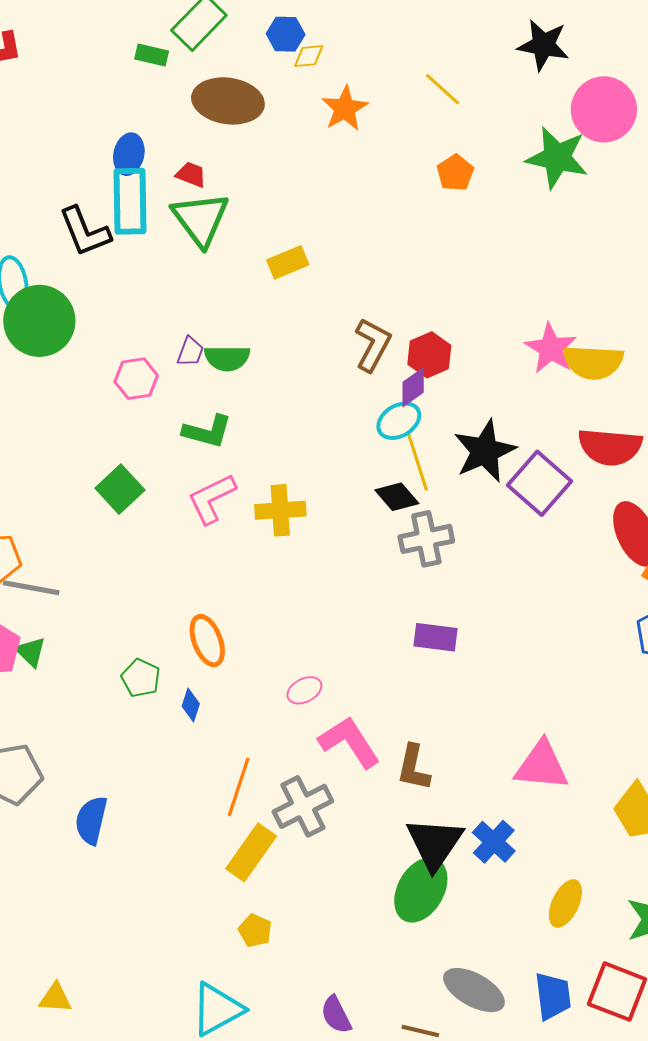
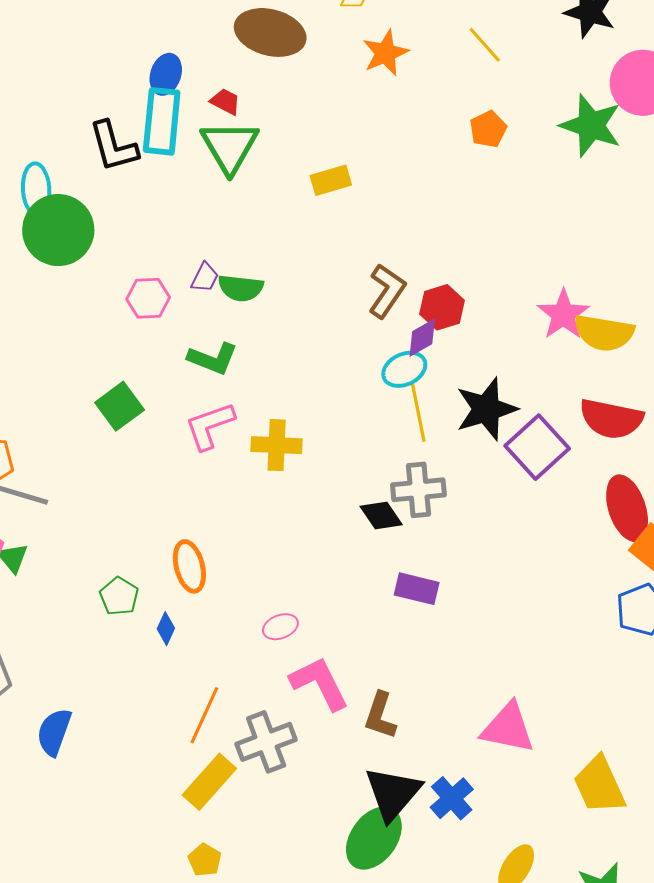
yellow rectangle: (288, 262) -> (331, 180), moved
black diamond: (397, 497) -> (381, 516), moved

